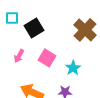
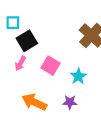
black square: (34, 28) -> (27, 41), moved

